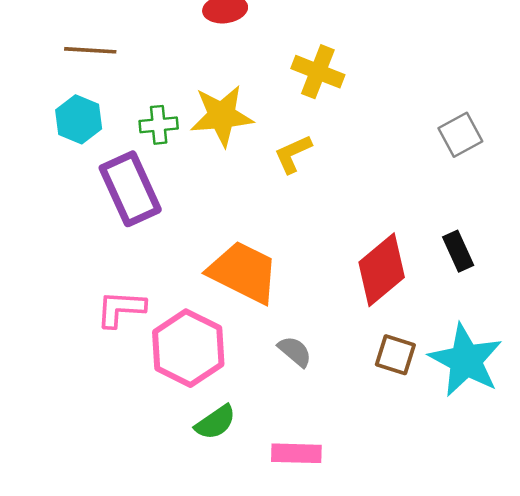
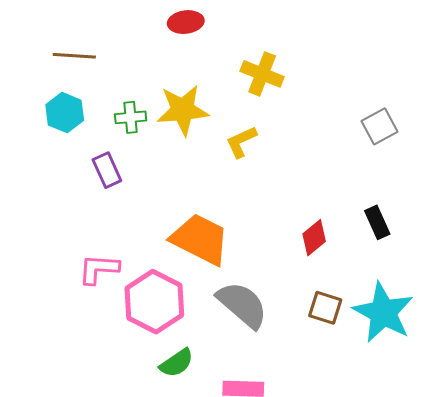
purple rectangle: (130, 189) -> (107, 170), size x0.6
red diamond: (382, 270) -> (314, 238), size x0.6
gray semicircle: (295, 351) -> (242, 305), size x1.8

